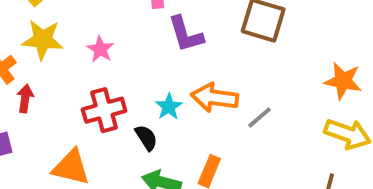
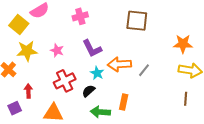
purple L-shape: (186, 34) -> (92, 48), moved
red arrow: (25, 98) -> (28, 91), moved
black semicircle: (146, 138) -> (89, 91), turned -88

